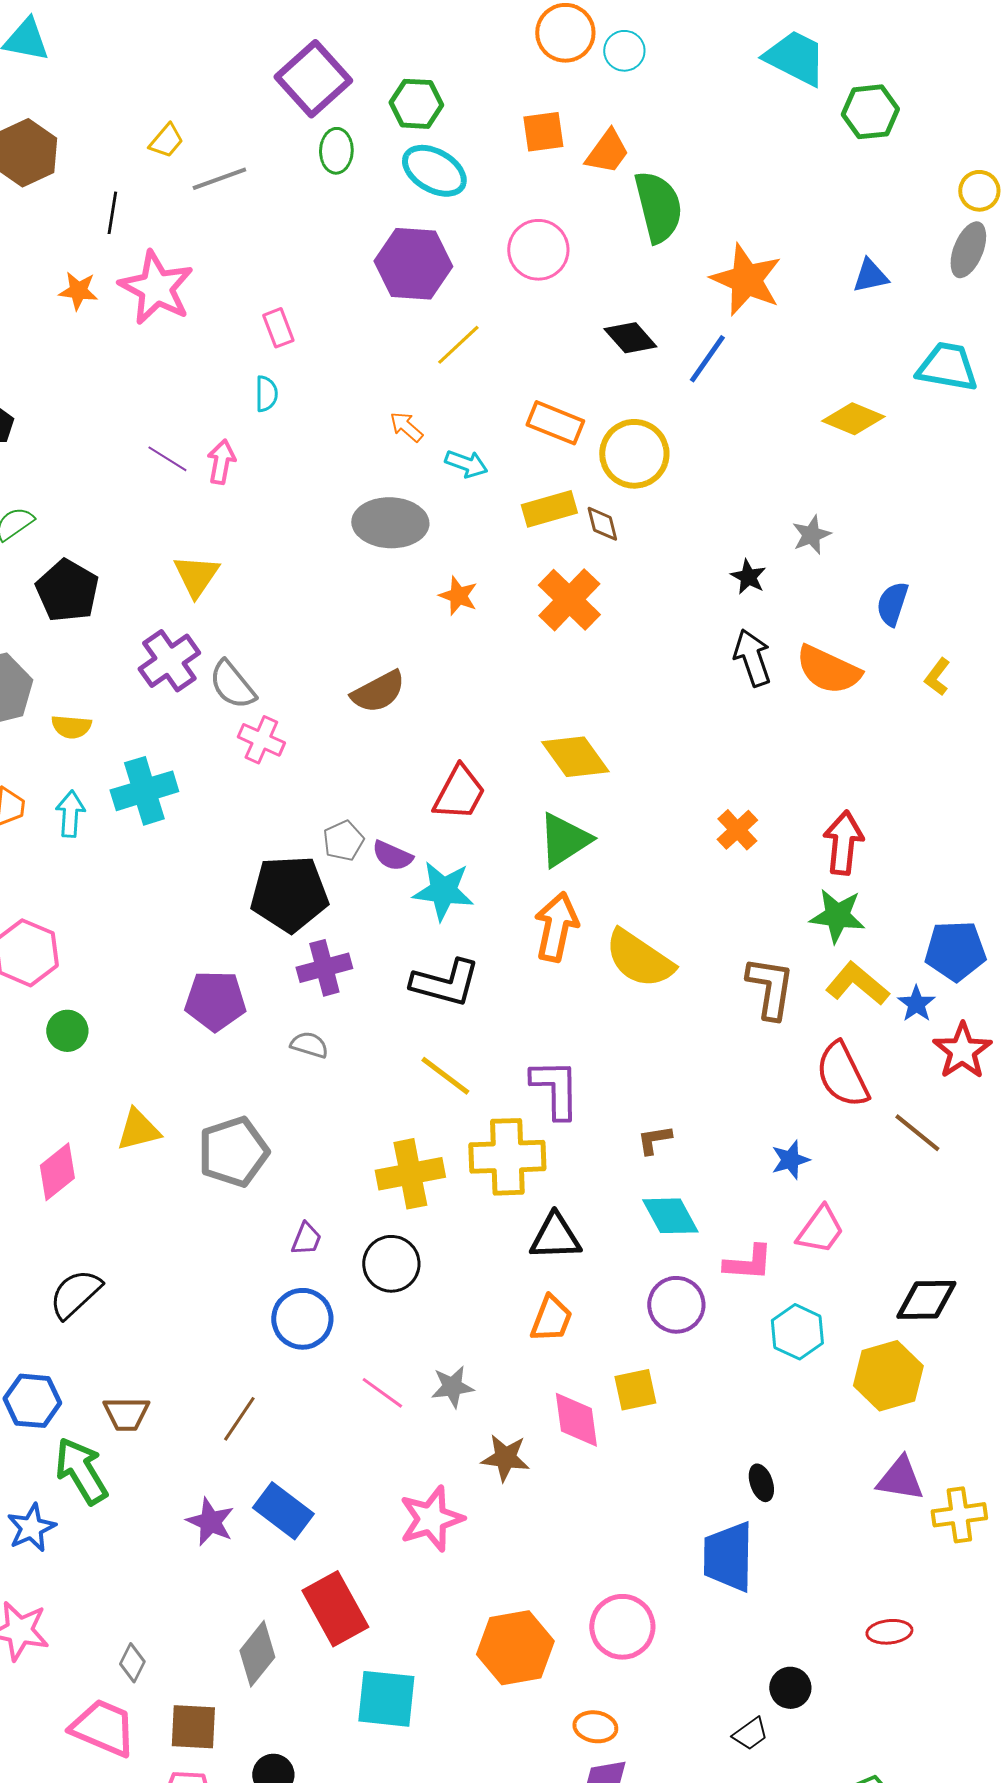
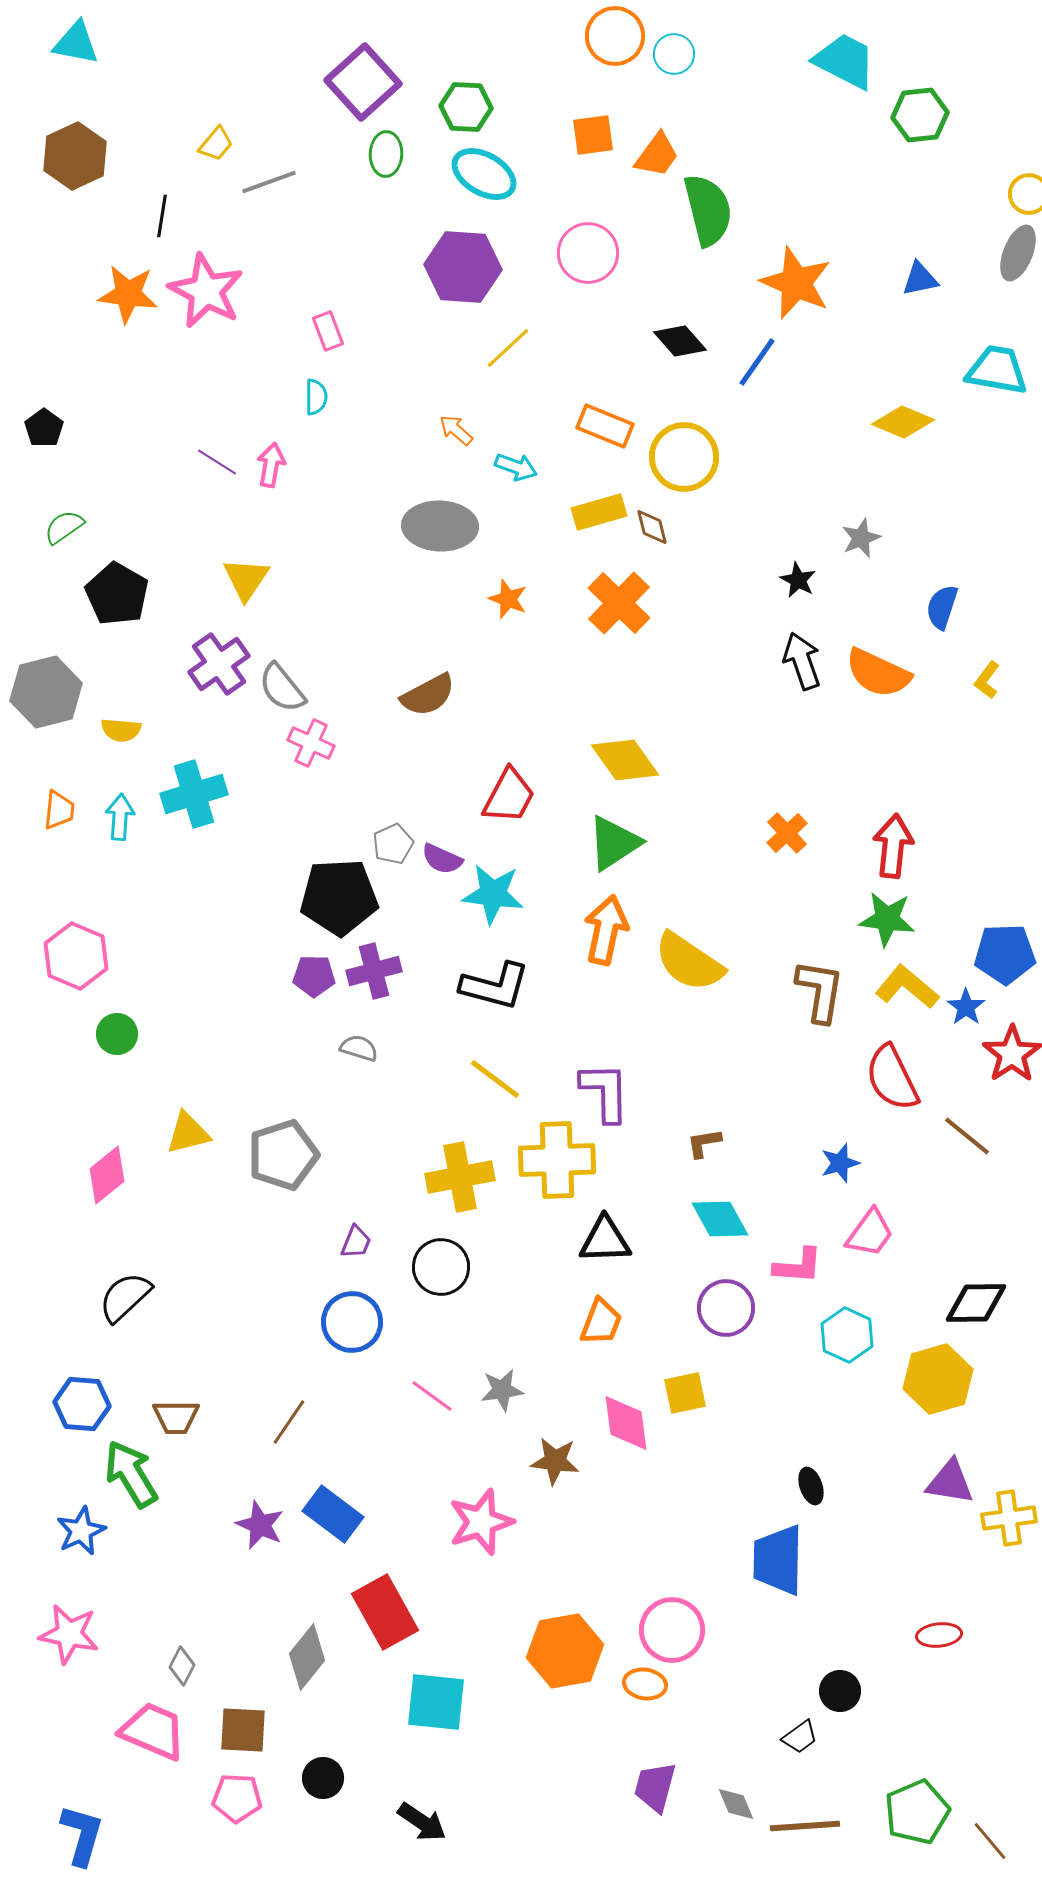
orange star: (78, 291) -> (128, 294), size x1.5
purple pentagon: (215, 1001) -> (314, 976), moved, size x0.7
orange ellipse: (595, 1727) -> (645, 1684), moved

